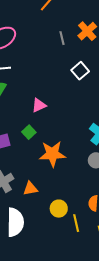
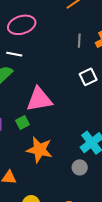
pink triangle: (39, 105) -> (39, 99), size x1.8

